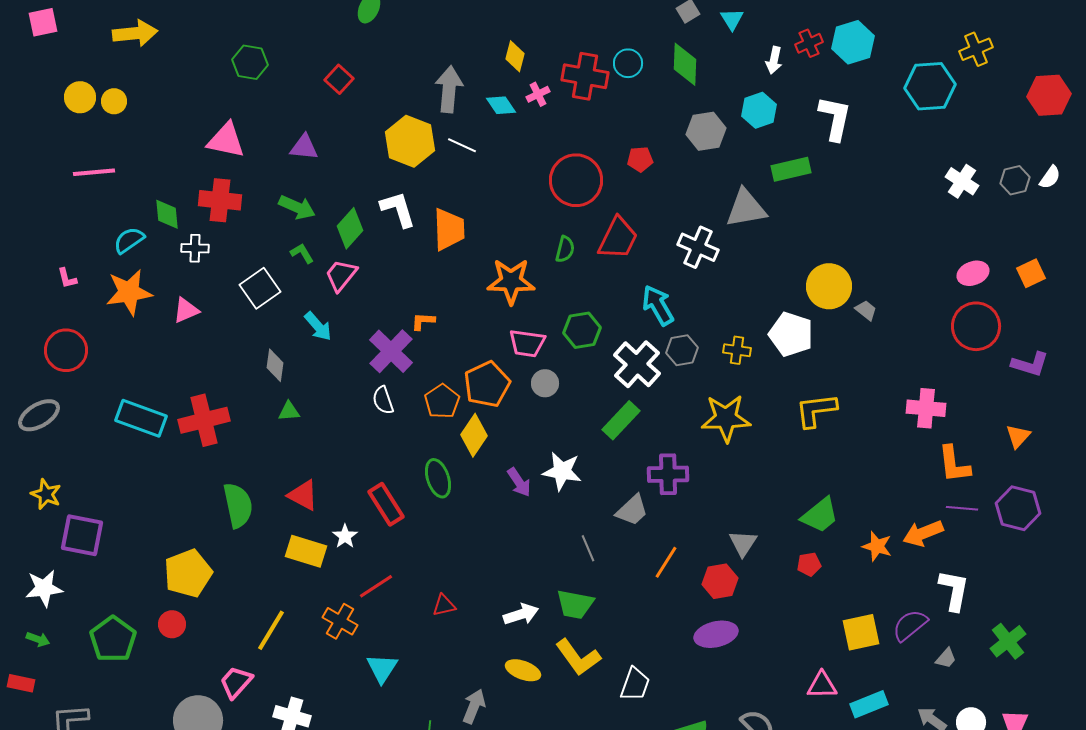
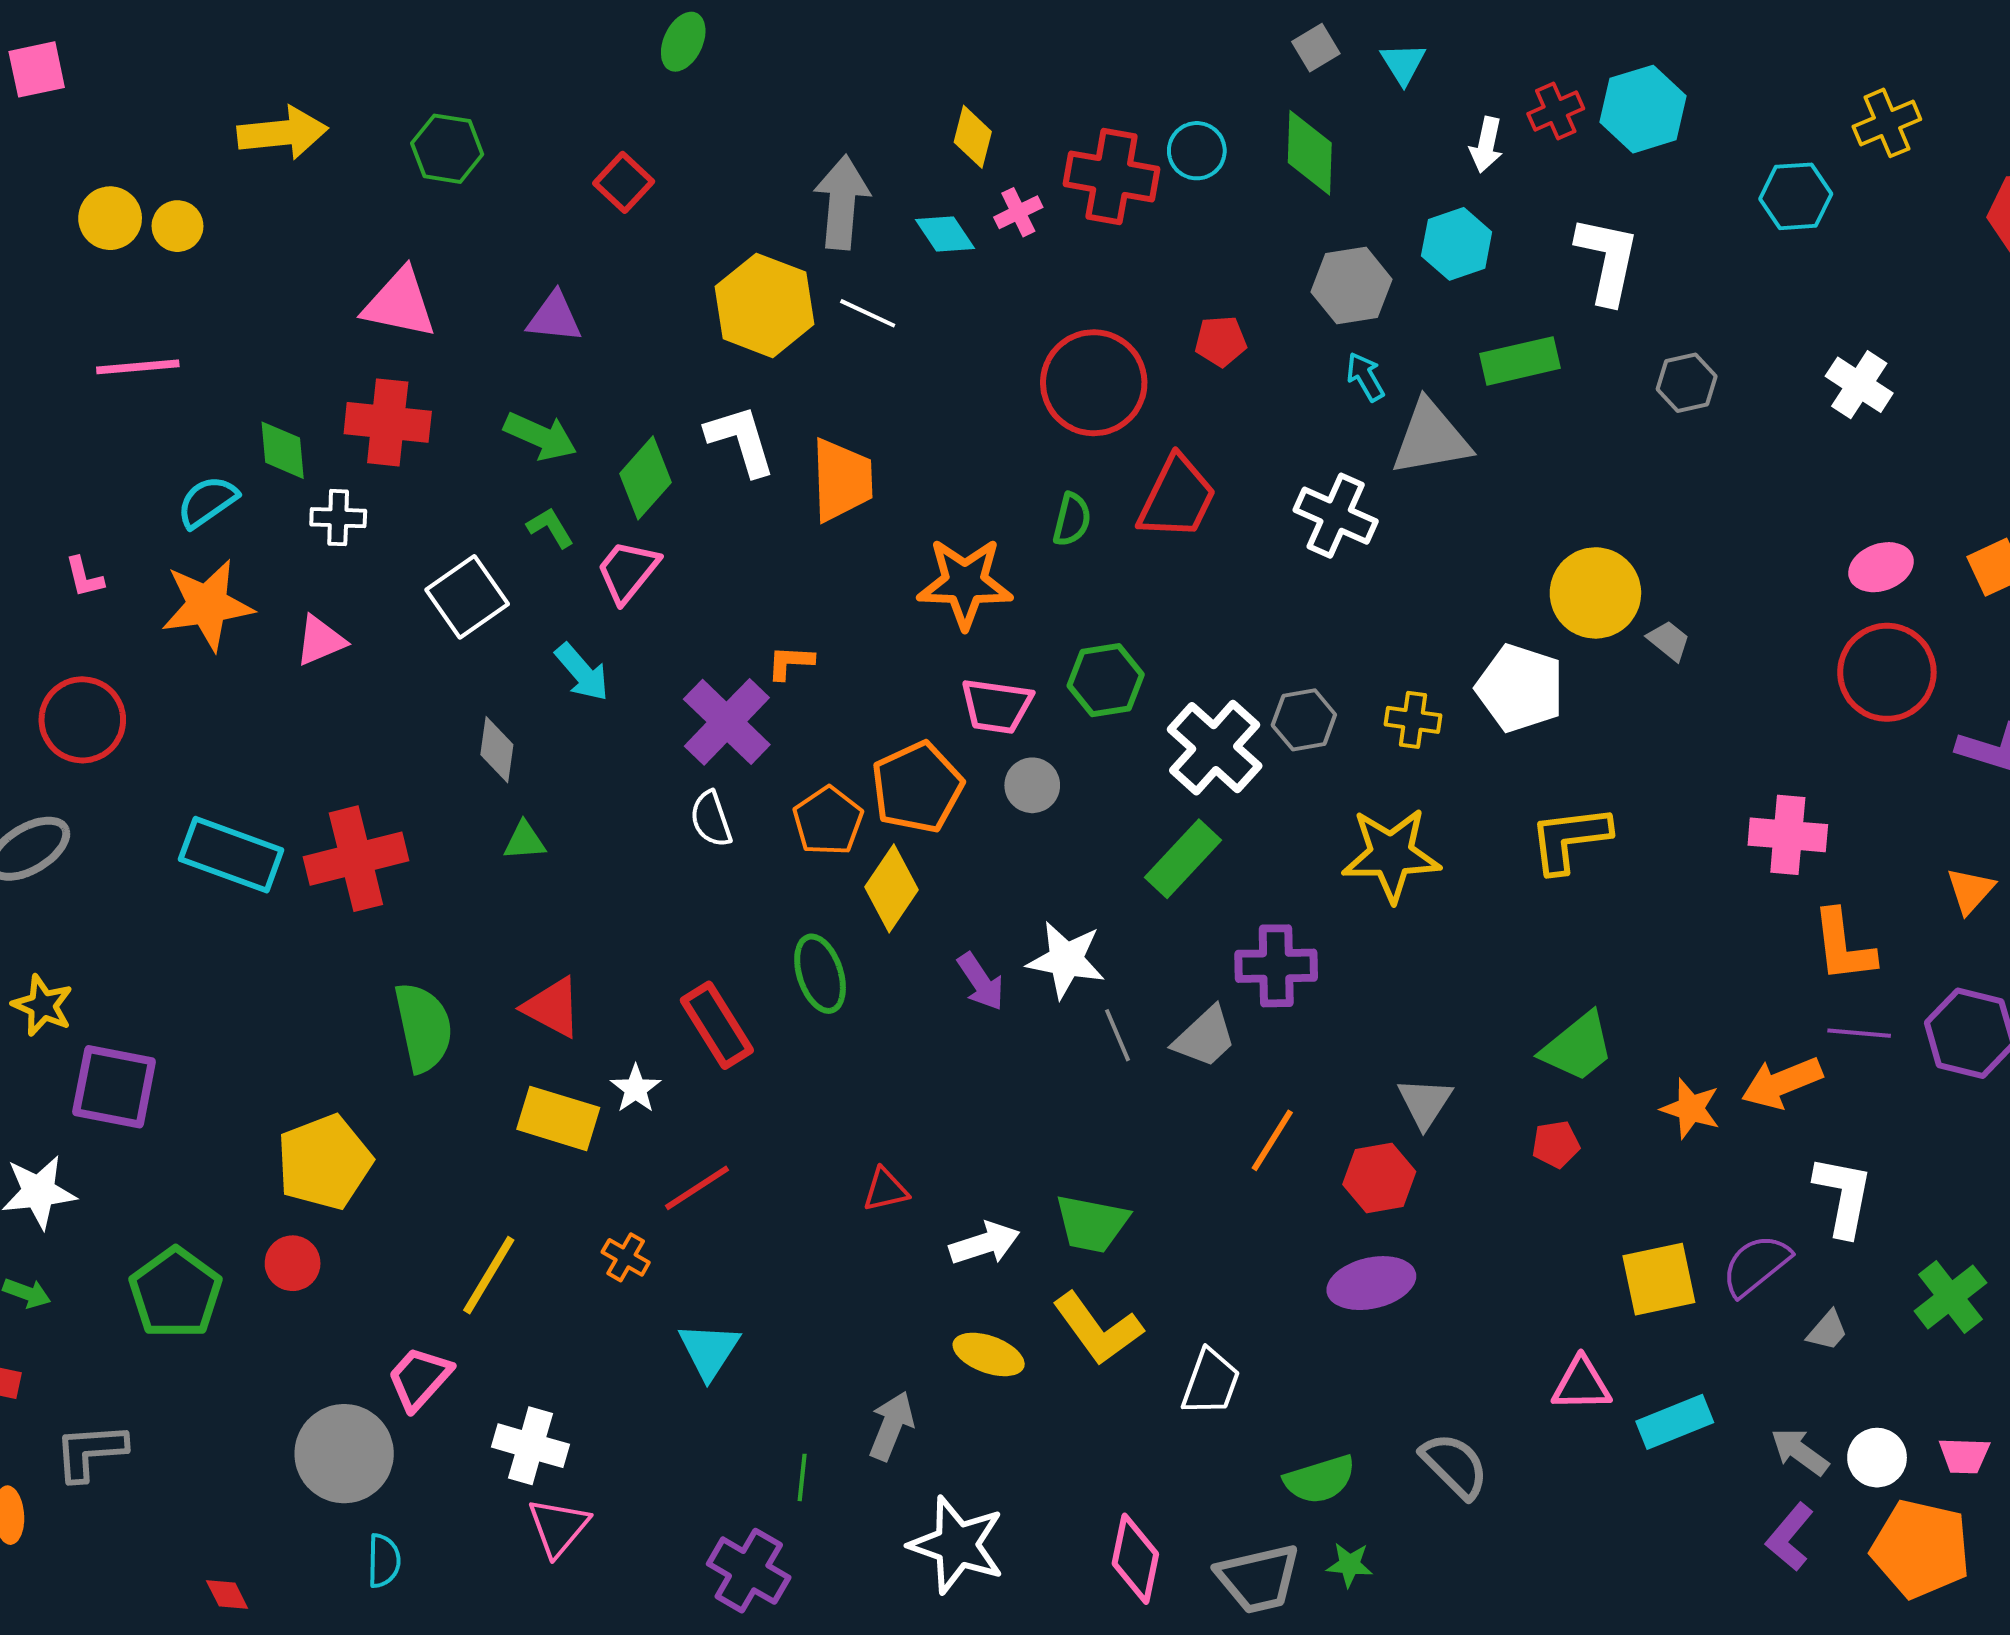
yellow arrow: (135, 33) -> (283, 133), moved
cyan hexagon: (930, 86) -> (1796, 196), size x0.7
gray hexagon: (1015, 180) -> (1687, 383), moved
cyan arrow: (658, 305) -> (1365, 377), moved, size x0.6
gray line: (588, 548) -> (1118, 1035), moved
red triangle: (444, 605) -> (885, 1190), moved
orange cross: (340, 621) -> (626, 1257), size x0.7

